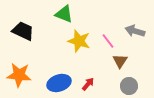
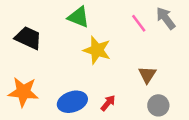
gray arrow: (135, 31) -> (166, 18), moved, turned 36
pink line: (108, 41) -> (139, 23), moved

